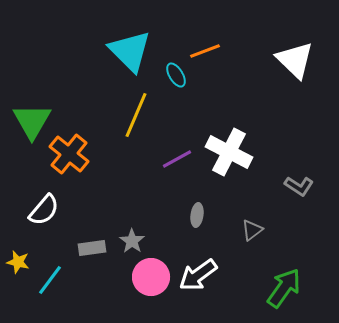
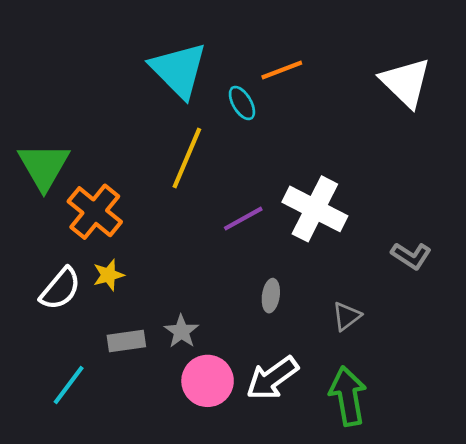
yellow star: (18, 262) -> (108, 275), moved, turned -30
green arrow: (284, 288) -> (348, 396), moved, turned -45

